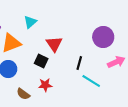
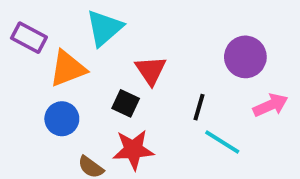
cyan triangle: (30, 22) -> (104, 28), size x1.5
red star: (45, 85) -> (133, 150), size x1.5

